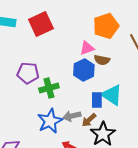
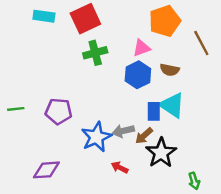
brown semicircle: (102, 60) -> (170, 70), moved
purple pentagon: (28, 73) -> (59, 111), moved
green cross: (49, 88) -> (95, 53), moved

